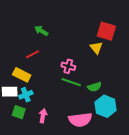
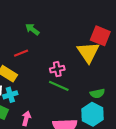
yellow triangle: (96, 48) -> (88, 52), size x1.6
pink cross: (68, 66) -> (57, 69), turned -32
green semicircle: (94, 87) -> (97, 93), moved

